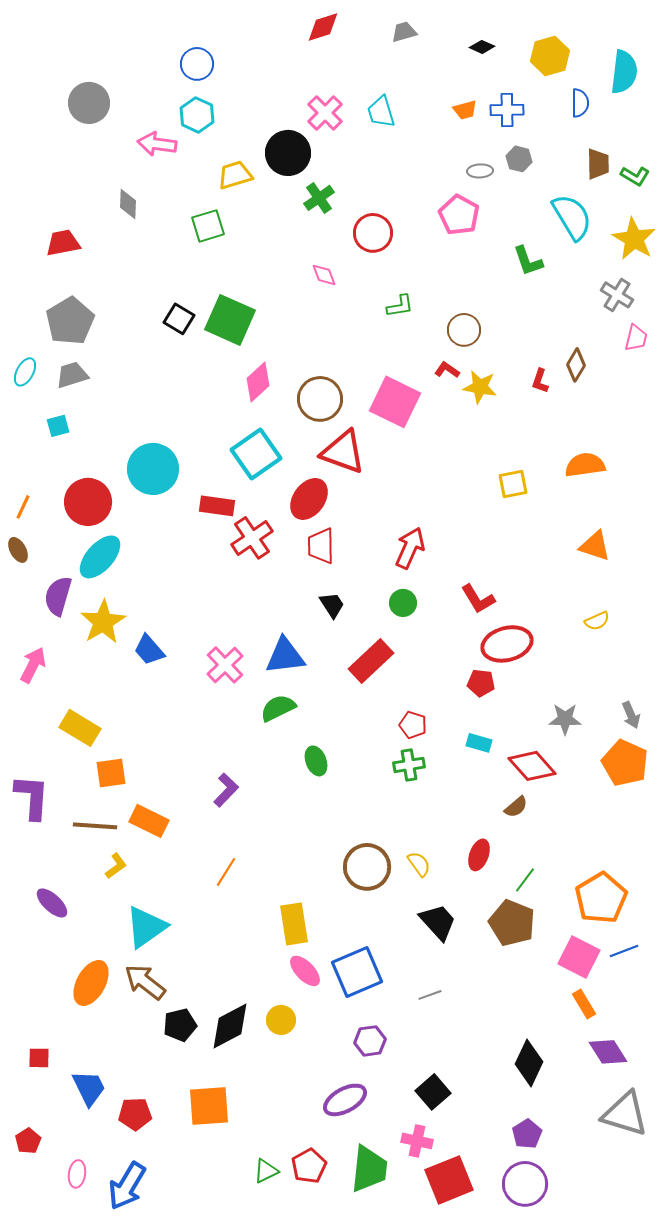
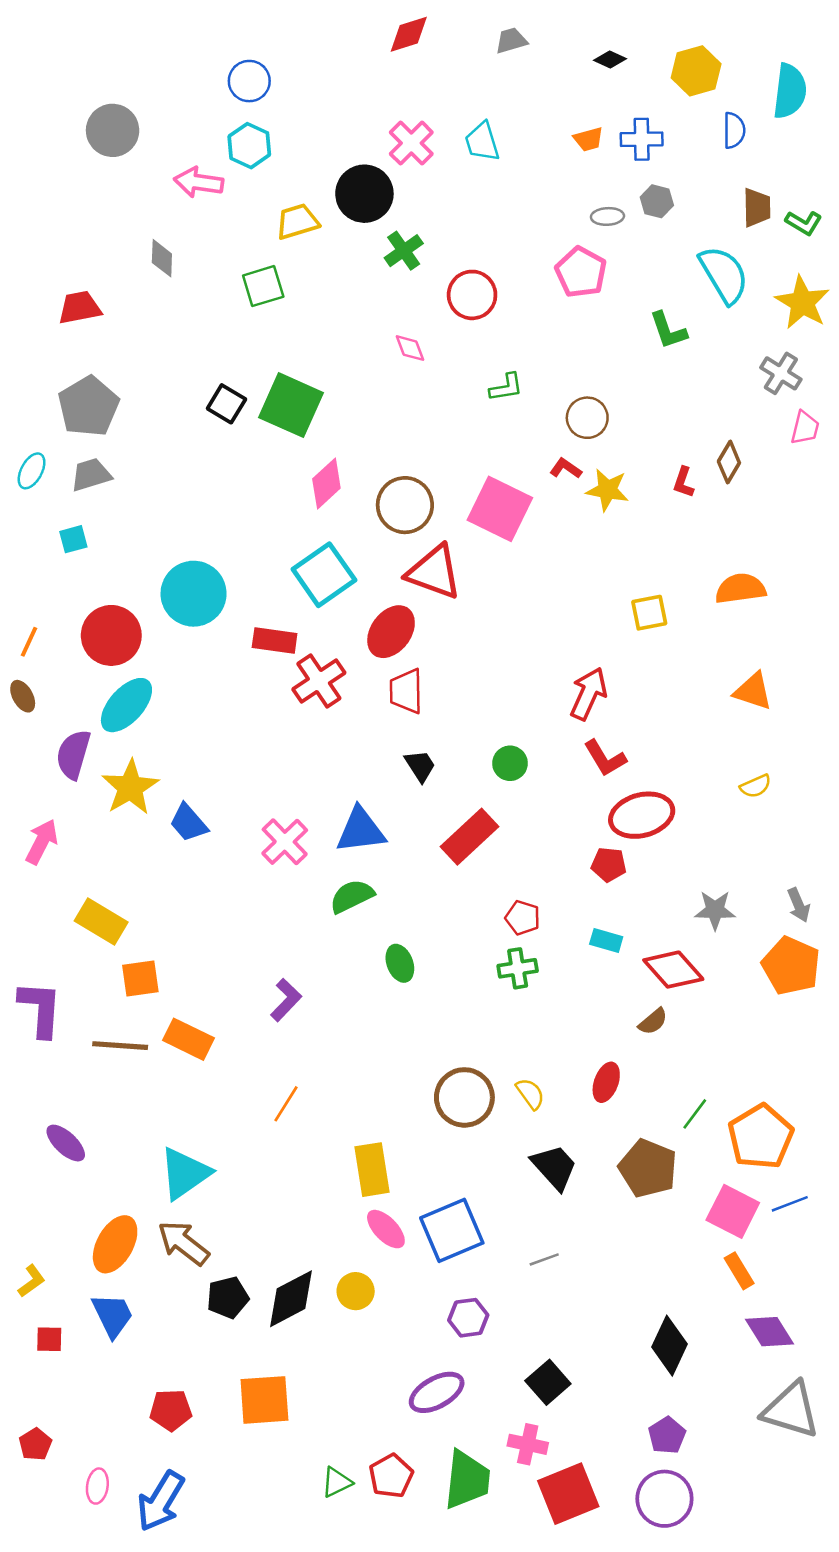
red arrow: (410, 548) -> (588, 694), moved
yellow L-shape: (116, 866) -> (32, 1281), moved
green line: (525, 880) -> (695, 1114), moved
blue trapezoid: (89, 1088) -> (113, 1315), moved

